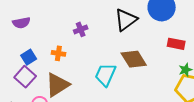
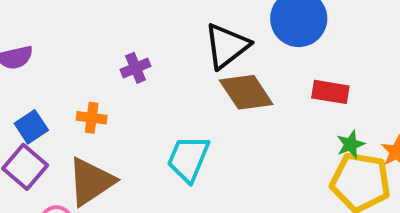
brown diamond: (134, 59) -> (246, 92), moved

